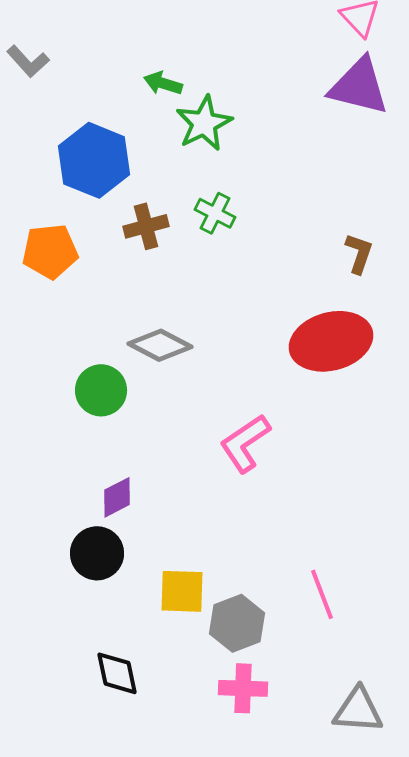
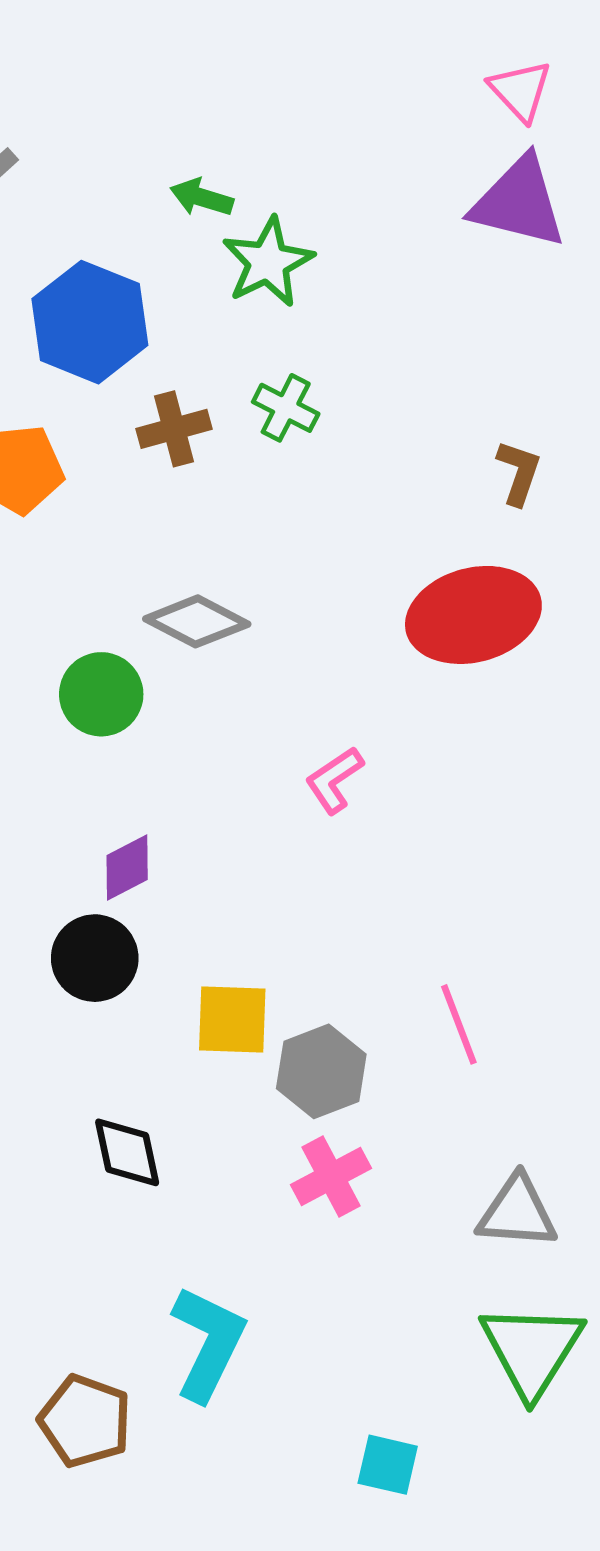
pink L-shape: (245, 443) -> (334, 780), size x0.7
pink cross: (243, 688) -> (331, 1177), turned -30

